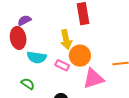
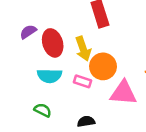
red ellipse: (18, 38) -> (53, 43), moved
pink triangle: (93, 79) -> (123, 93), turned 30

